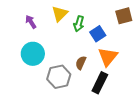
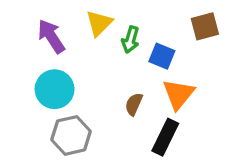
purple arrow: (31, 22) -> (51, 36), size x1.5
blue square: (98, 34) -> (162, 56), turned -35
gray hexagon: (59, 77) -> (71, 135), moved

